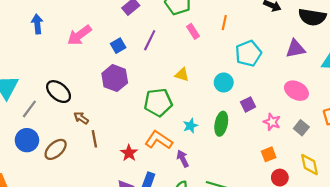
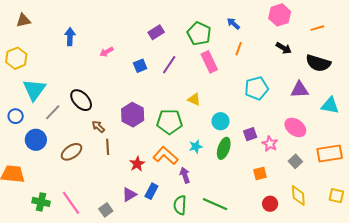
orange line: (224, 23) -> (239, 49), moved
pink rectangle: (193, 31) -> (209, 62), size x1.5
pink arrow: (79, 35) -> (107, 52), size x0.6
purple hexagon: (115, 78) -> (133, 115), moved
cyan circle: (224, 83) -> (221, 121), moved
pink star: (272, 122) -> (270, 144), moved
blue circle: (27, 140) -> (36, 140), moved
orange square: (269, 154) -> (260, 173), moved

